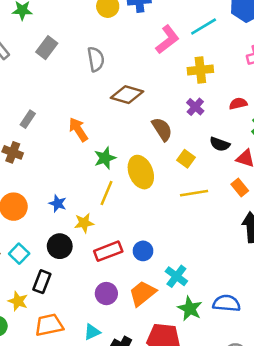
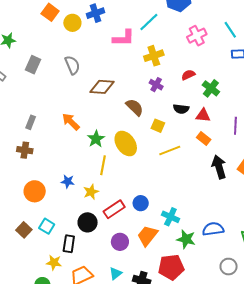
pink L-shape: (167, 40) -> (124, 38), turned 50
black circle: (60, 246) -> (88, 222), moved

